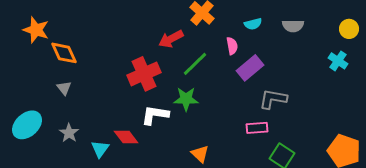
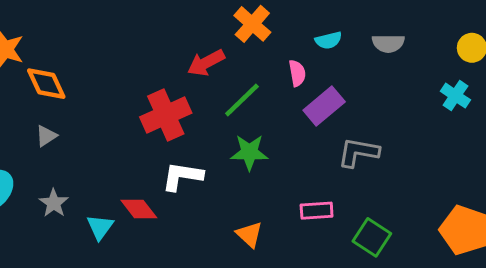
gray triangle: (64, 88) -> (46, 136), turned 35
green star: (186, 99) -> (249, 152), moved
pink rectangle: (257, 128) -> (317, 211), moved

